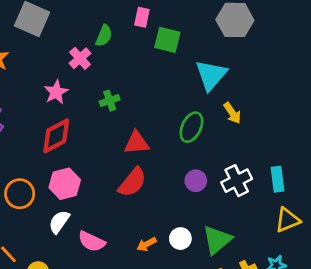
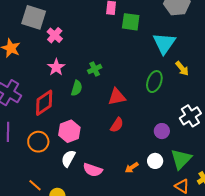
green semicircle: (104, 36) -> (77, 88), moved
pink cross: (80, 58) -> (55, 35), moved
red diamond: (56, 136) -> (44, 103), moved
purple circle: (196, 181) -> (162, 131), moved
red semicircle: (132, 182) -> (117, 125), size x0.7

